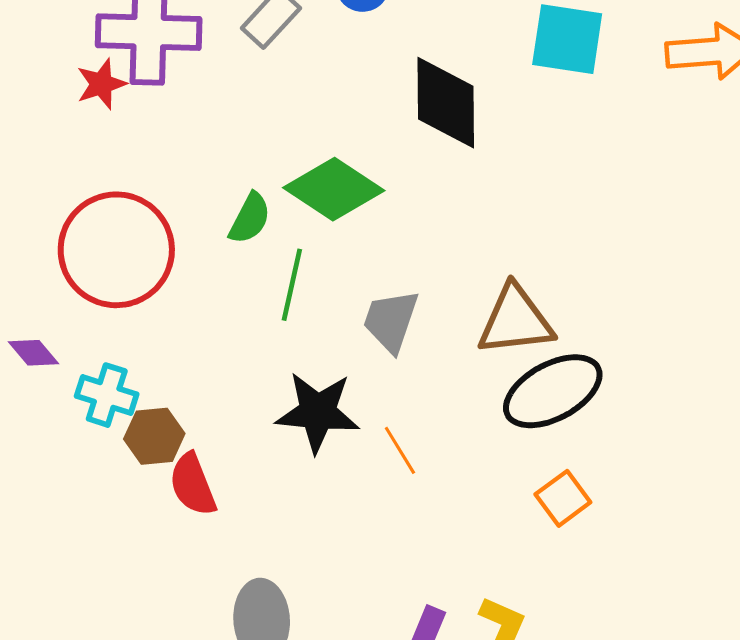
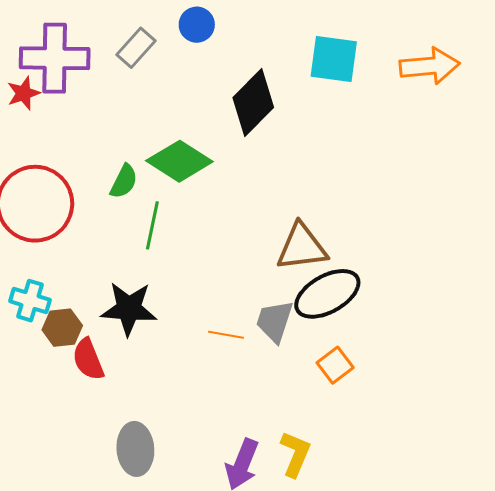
black diamond: (446, 103) -> (253, 102), turned 46
gray trapezoid: (391, 321) -> (274, 321), moved
black star: (318, 412) -> (129, 309), moved
orange line: (400, 450) -> (226, 335), turned -48

